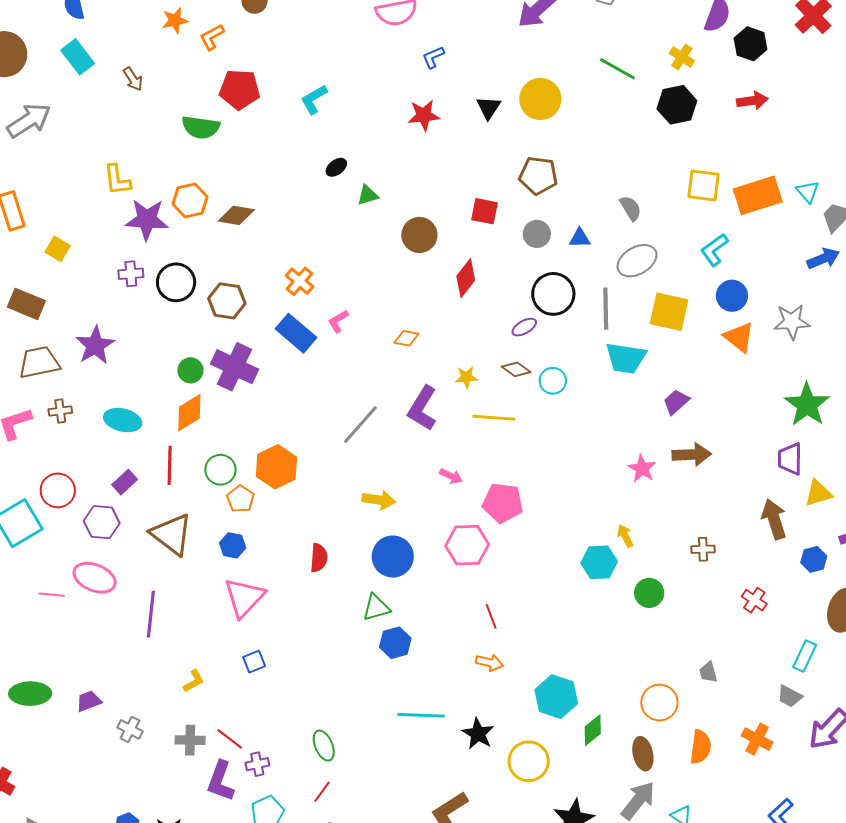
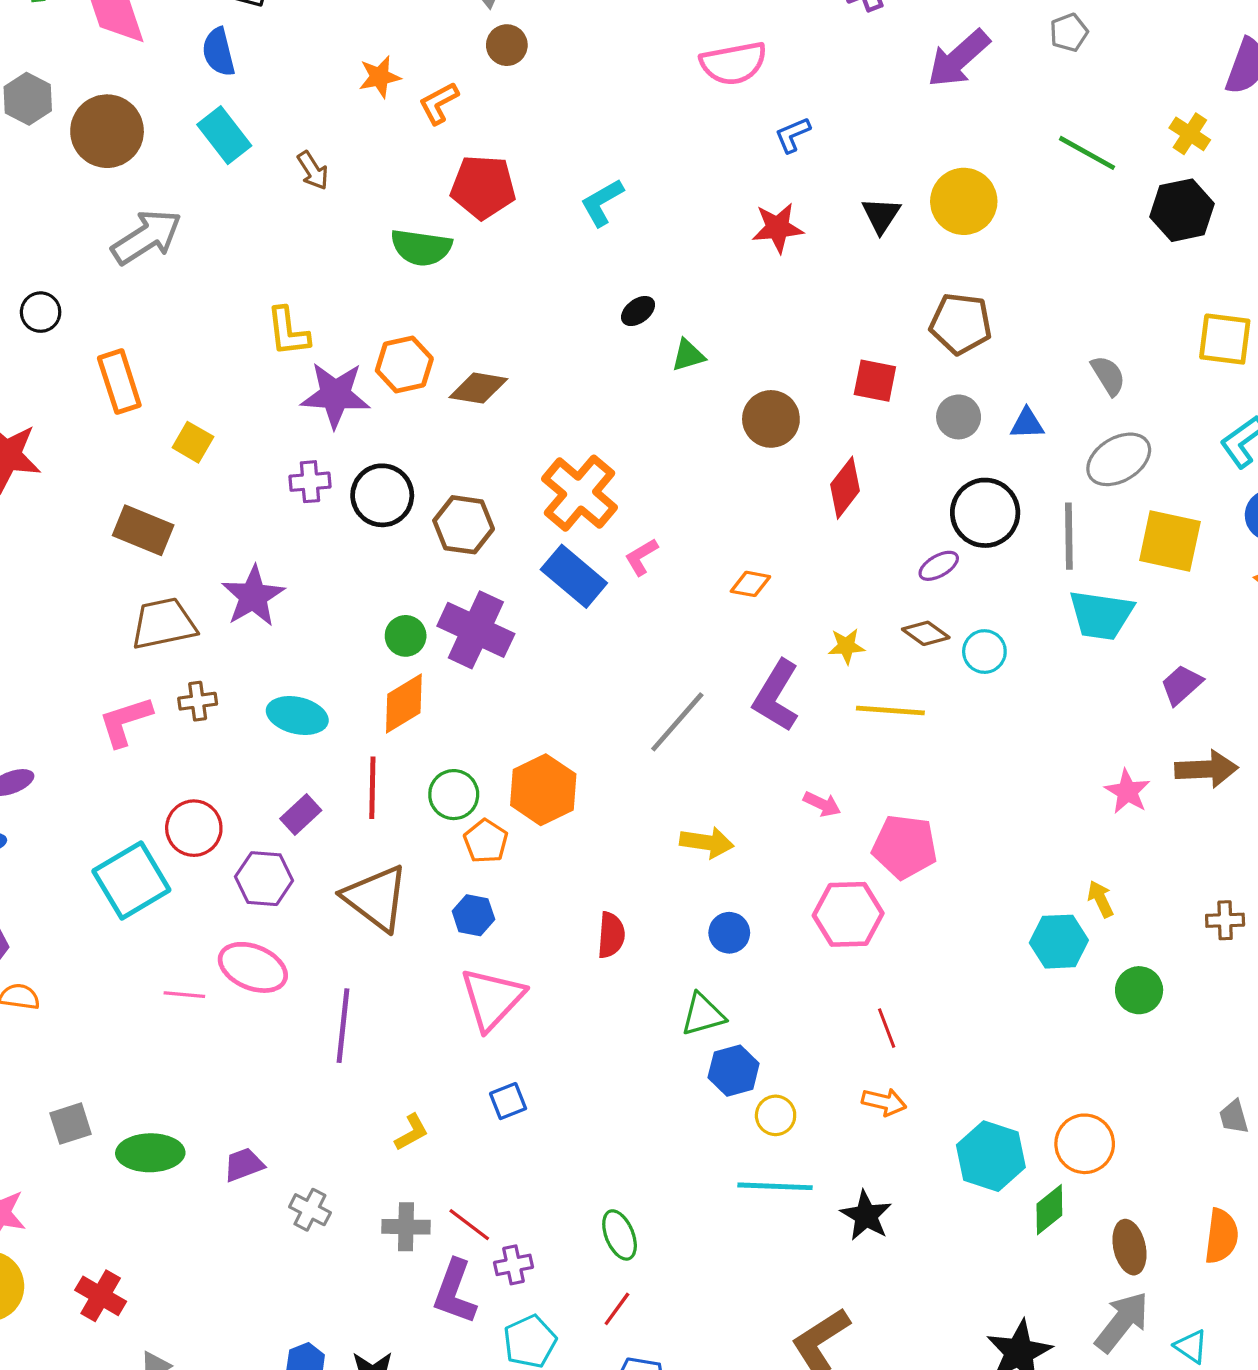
orange cross: (300, 281) -> (580, 493), size x1.6
blue circle: (393, 557) -> (729, 933), size x0.6
orange circle: (659, 703) -> (1085, 1144), moved
yellow circle: (529, 761) -> (776, 1115), moved, size x0.6

